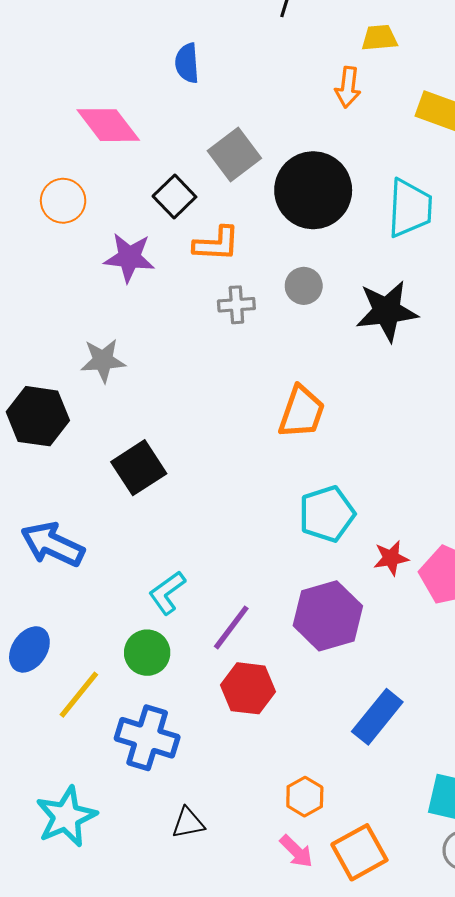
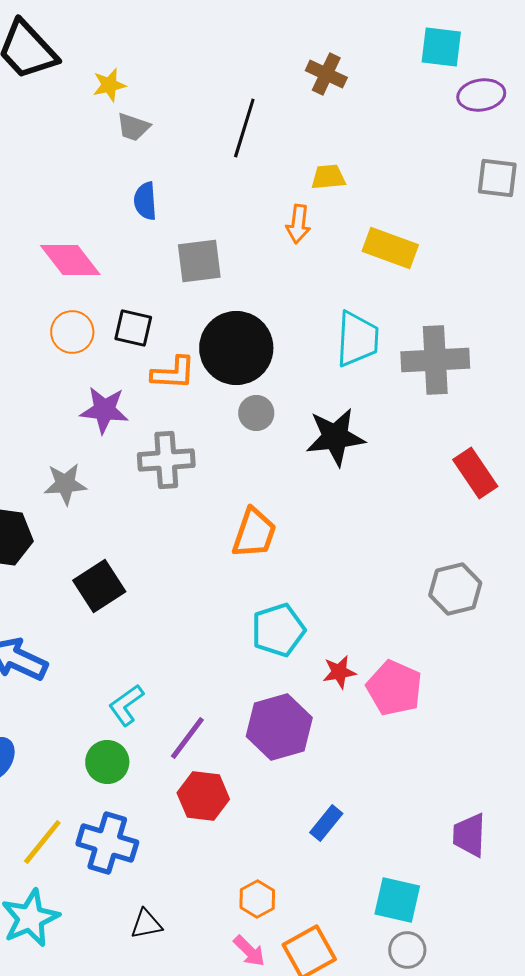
gray square: (234, 155) -> (199, 261), moved, turned 30
black circle: (313, 190) -> (236, 348), moved
black square: (174, 197) -> (133, 328), turned -33
orange circle: (63, 201) -> (72, 332), moved
purple star: (129, 257) -> (104, 410), moved
gray cross: (236, 305) -> (166, 460), moved, size x1.6
yellow line: (79, 695) -> (42, 842), moved
blue rectangle: (377, 717) -> (326, 823), size x0.7

